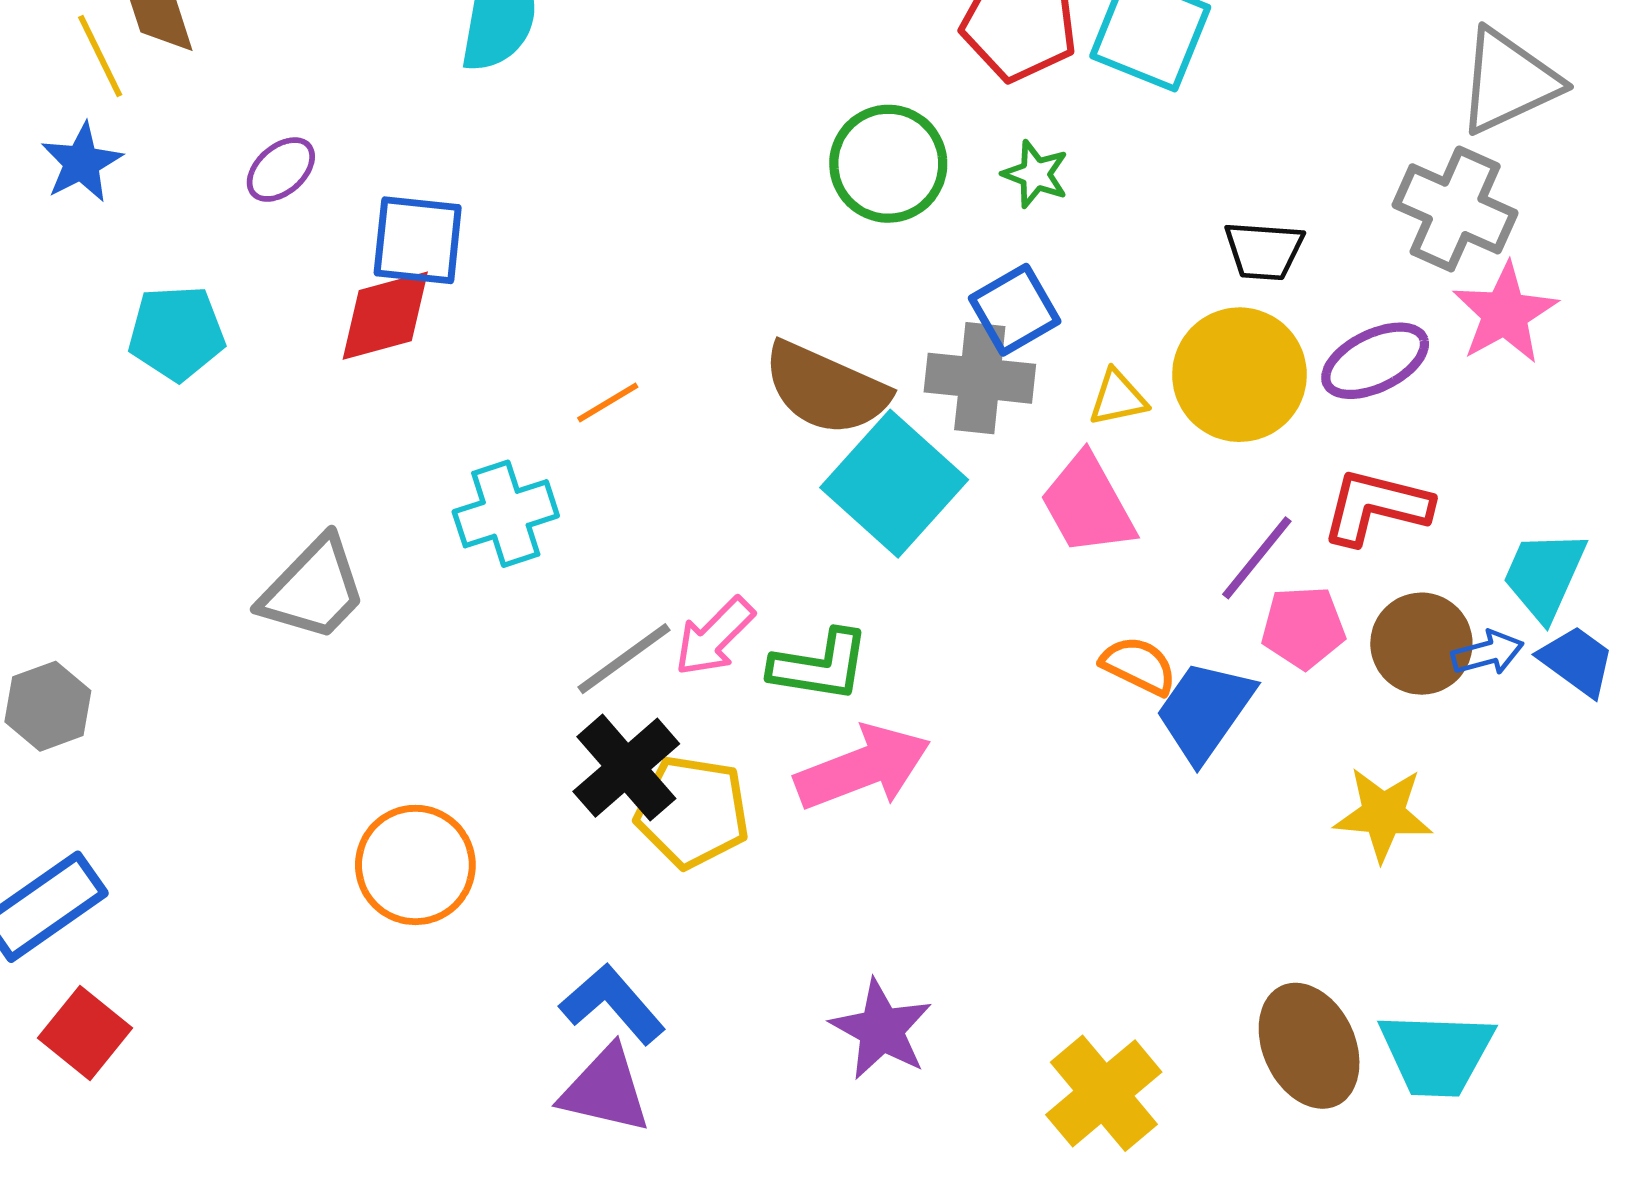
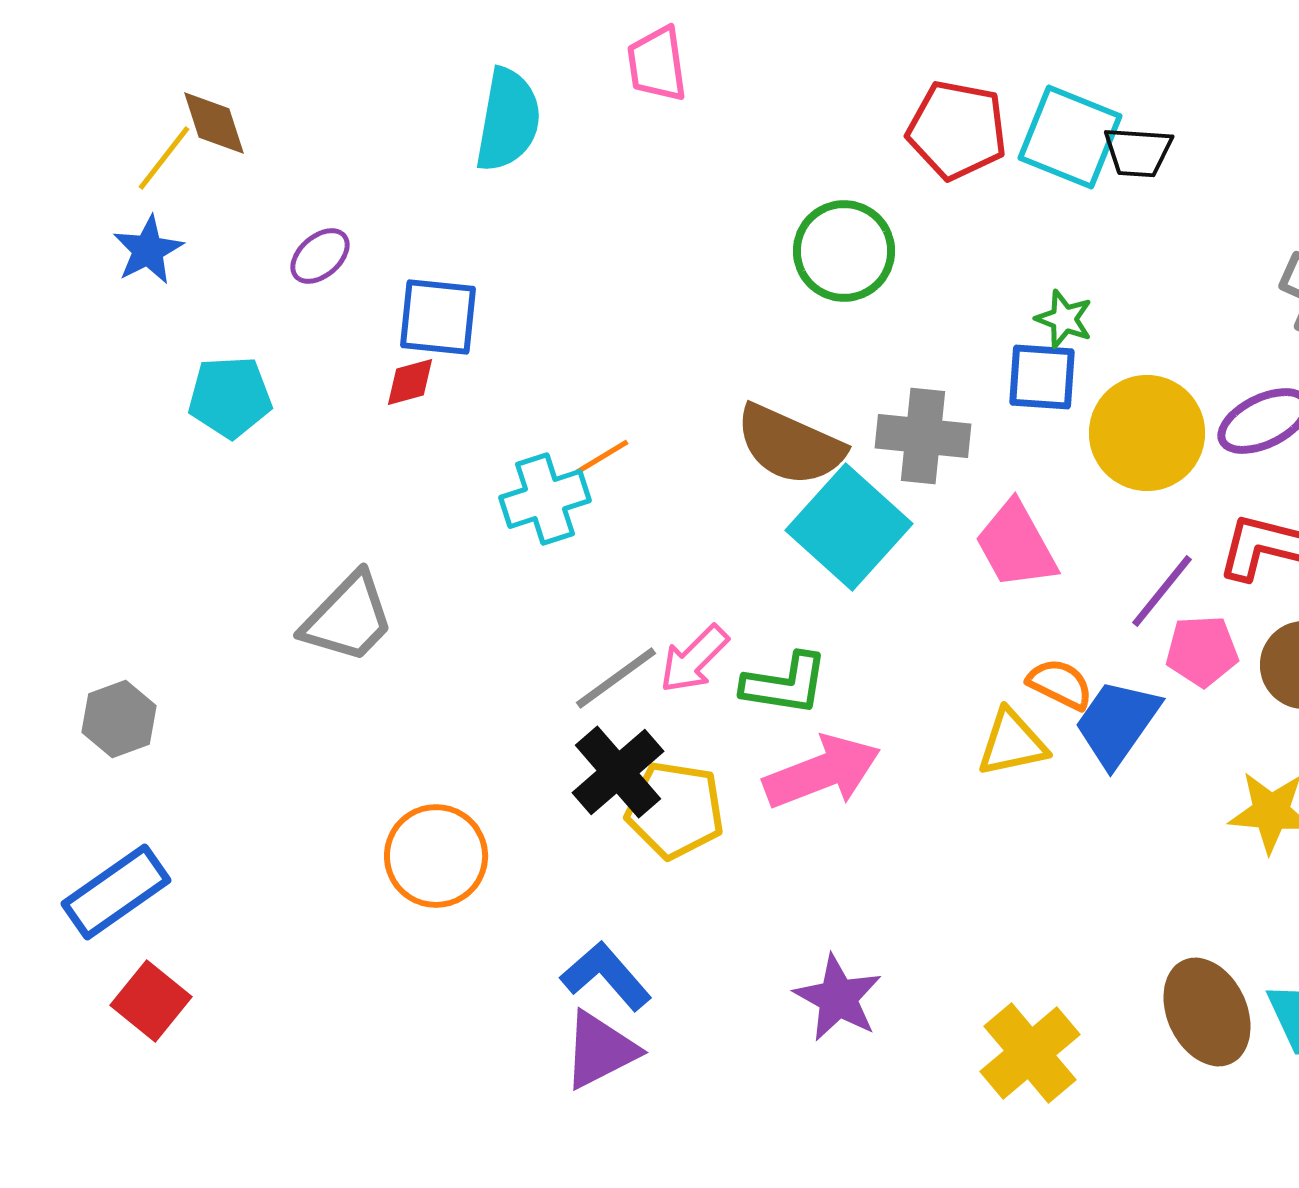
yellow line: (100, 56) -> (164, 158), turned 64
green star: (1035, 174) -> (1064, 319), moved
black trapezoid: (1264, 251) -> (1138, 152), moved
blue square: (1015, 310) -> (1042, 377), moved, turned 34
red diamond: (385, 316) -> (410, 382), size x0.6
yellow triangle: (1118, 398) -> (1012, 743), moved, size x1.4
cyan cross: (506, 514) -> (545, 499), moved
purple triangle: (605, 1090) -> (600, 1050), turned -40

